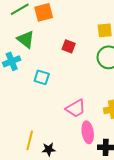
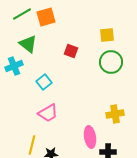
cyan square: (42, 77) -> (44, 82), turned 35
pink trapezoid: (76, 108) -> (48, 113), moved

